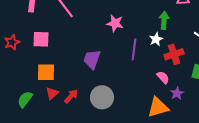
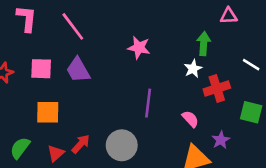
purple line: (134, 49) -> (148, 103), moved
purple trapezoid: (92, 59) -> (78, 70), moved, turned -50
pink semicircle: (163, 77) -> (190, 119), moved
red triangle: (52, 93) -> (56, 153), moved

